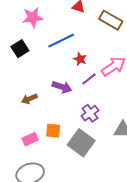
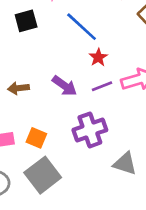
blue line: (61, 41) -> (82, 27), turned 52
purple cross: (90, 113) -> (90, 130), size x1.4
gray square: (81, 143) -> (43, 175), moved

